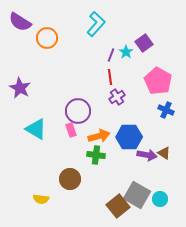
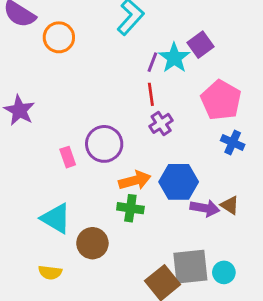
cyan star: (126, 52) -> (174, 58), size x1.5
cyan triangle: (36, 129) -> (56, 218), moved
pink rectangle: (71, 130) -> (68, 157), moved
gray square: (137, 195) -> (190, 267), turned -36

